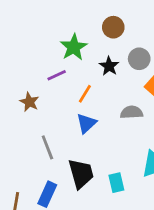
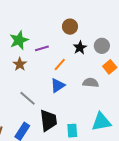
brown circle: (113, 27) -> (70, 27), moved
green star: (74, 47) -> (19, 40), moved
gray line: (47, 147) -> (27, 98), turned -36

